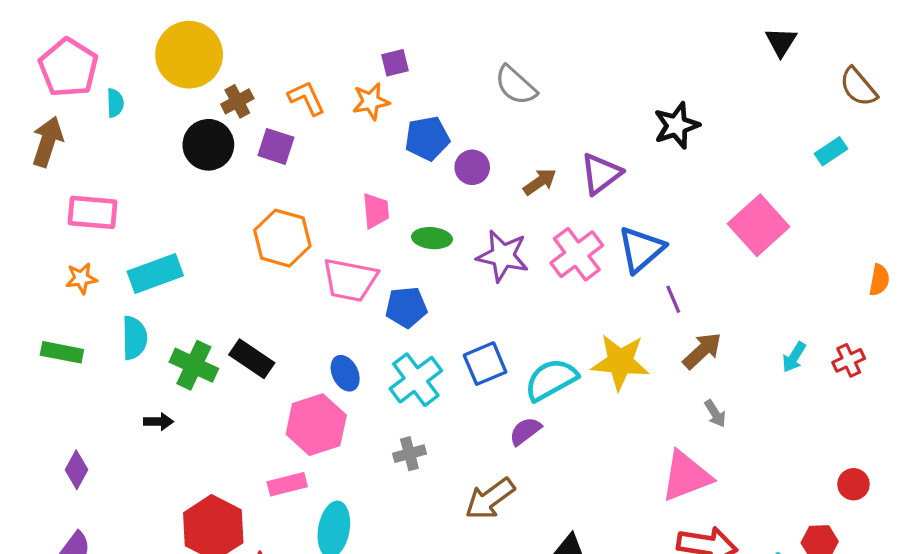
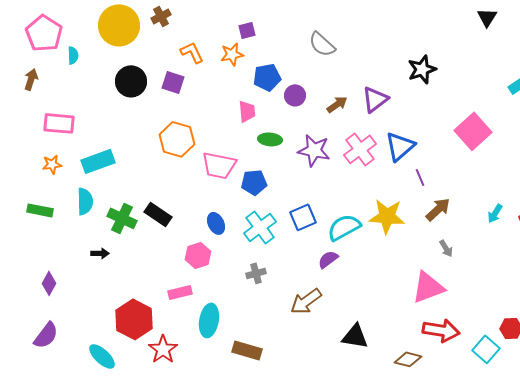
brown cross: (237, 101) -> (161, 16), moved
brown arrow: (47, 142) -> (31, 79), size x0.7
pink trapezoid: (376, 211) -> (247, 111), moved
pink hexagon: (316, 425) -> (198, 255), size x0.7

